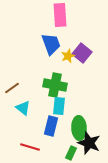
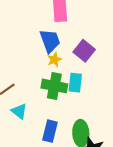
yellow star: (68, 56) -> (54, 60), moved
cyan rectangle: (59, 106) -> (75, 83), moved

